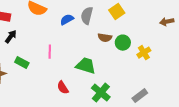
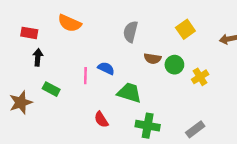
yellow square: (117, 12) -> (185, 29), moved
blue semicircle: (67, 20) -> (106, 68), moved, turned 56
black arrow: (11, 37) -> (38, 57), turned -32
green cross: (101, 93) -> (148, 126), turned -30

